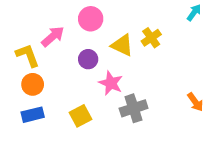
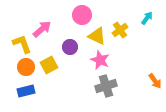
cyan arrow: (194, 12) -> (147, 18), moved
pink circle: (91, 19) -> (82, 15), moved
pink star: (111, 83) -> (100, 60), moved
yellow square: (81, 116) -> (49, 65), moved

